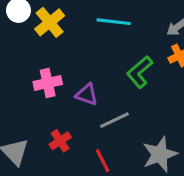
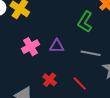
gray line: (114, 120) -> (91, 53), moved, turned 54

